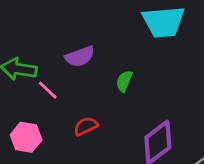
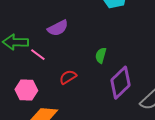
green semicircle: (124, 81) -> (101, 55), moved

